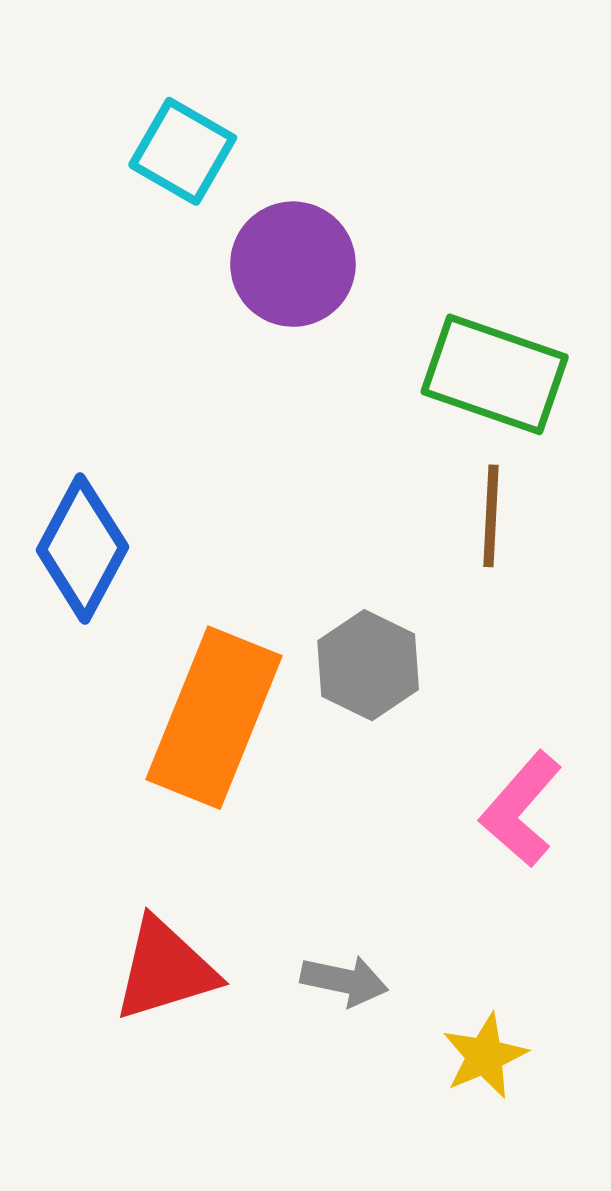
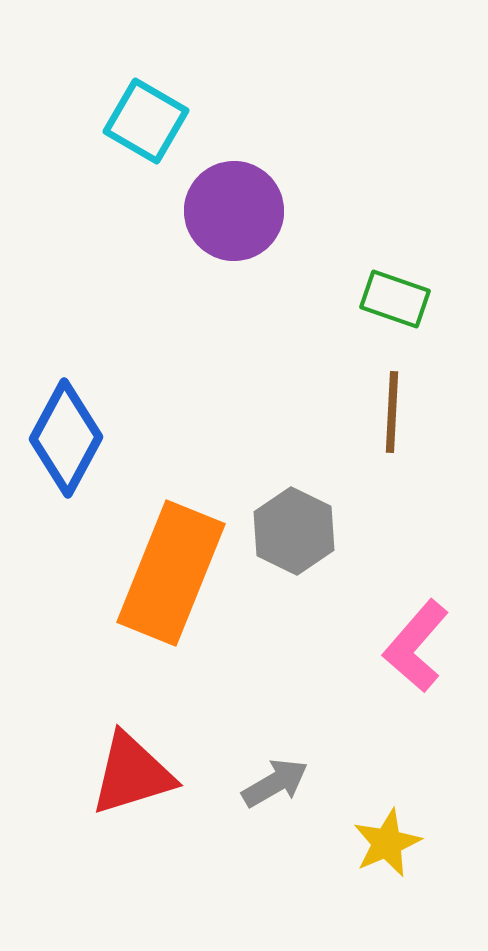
green rectangle: (495, 374) -> (395, 299), size x0.6
gray arrow: (344, 981) -> (275, 783), turned -42

